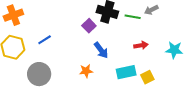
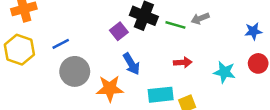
orange star: (86, 71) -> (110, 88), size x1.5
gray circle: (39, 74) -> (75, 71), moved

